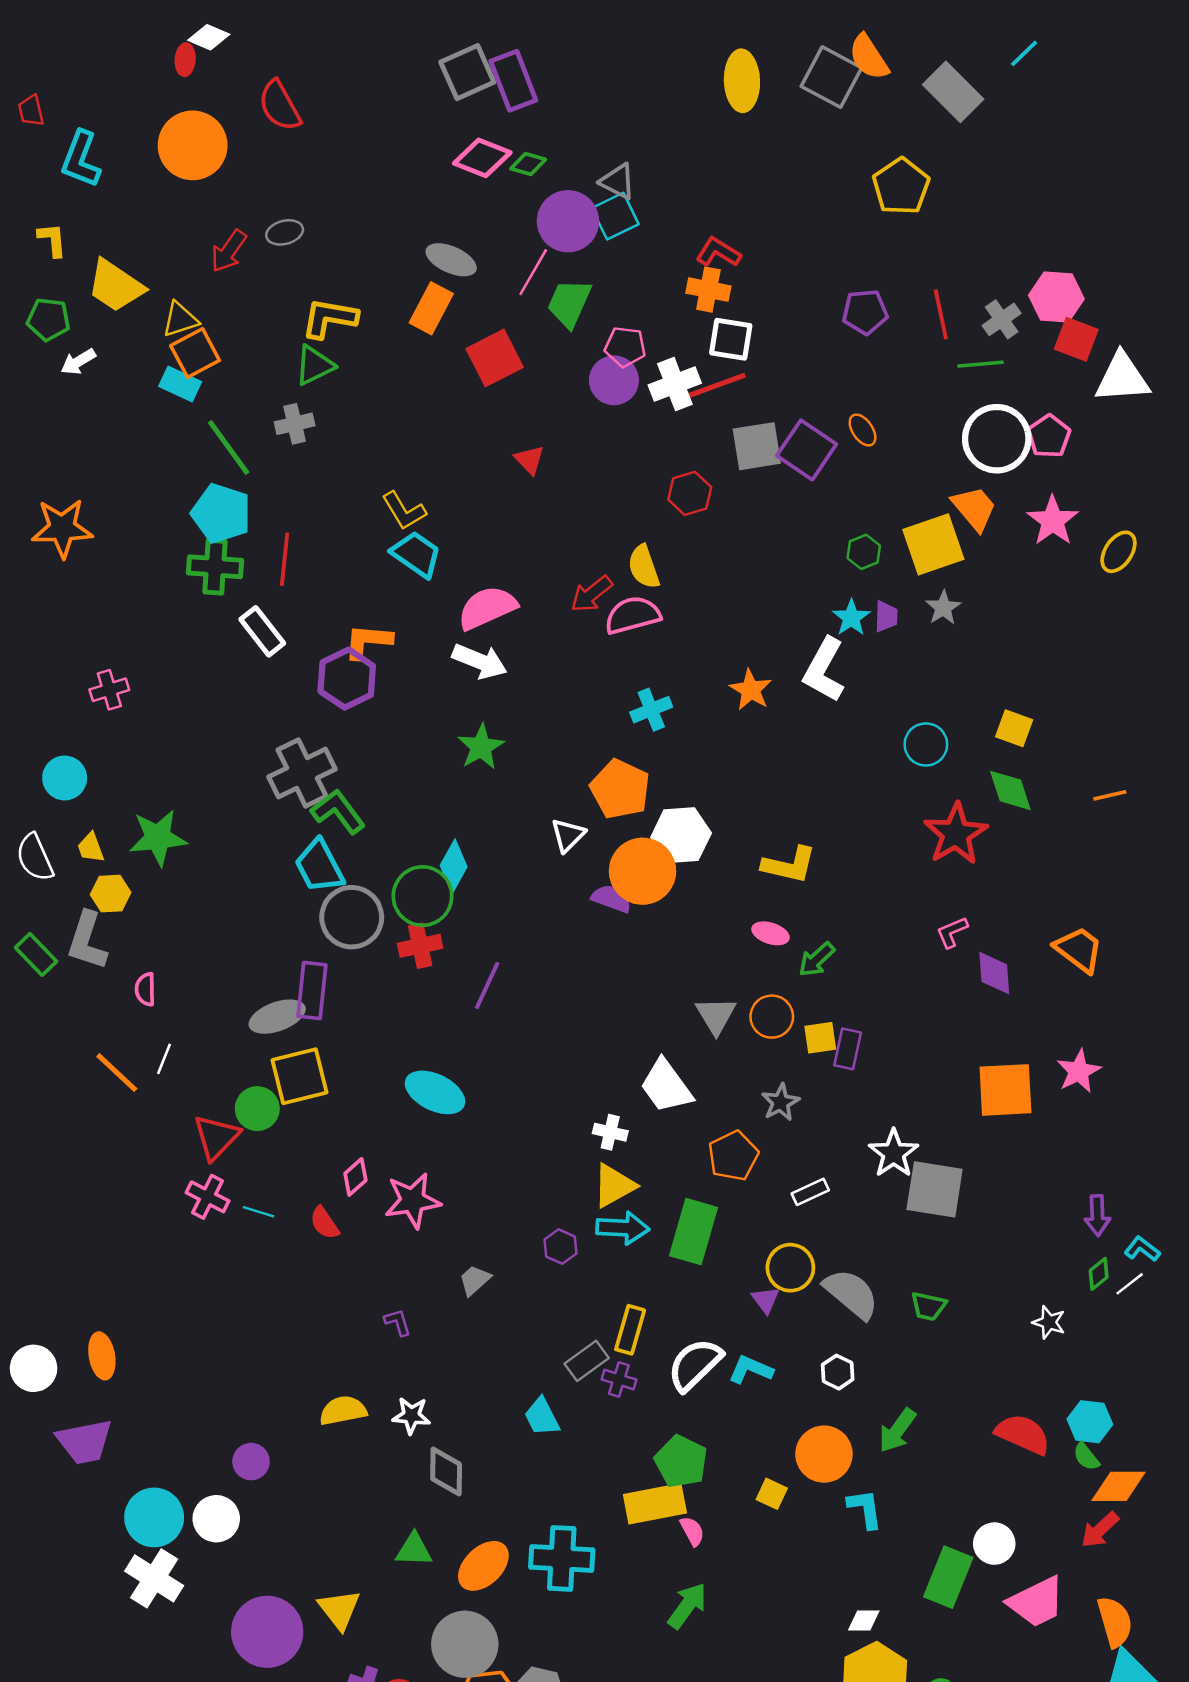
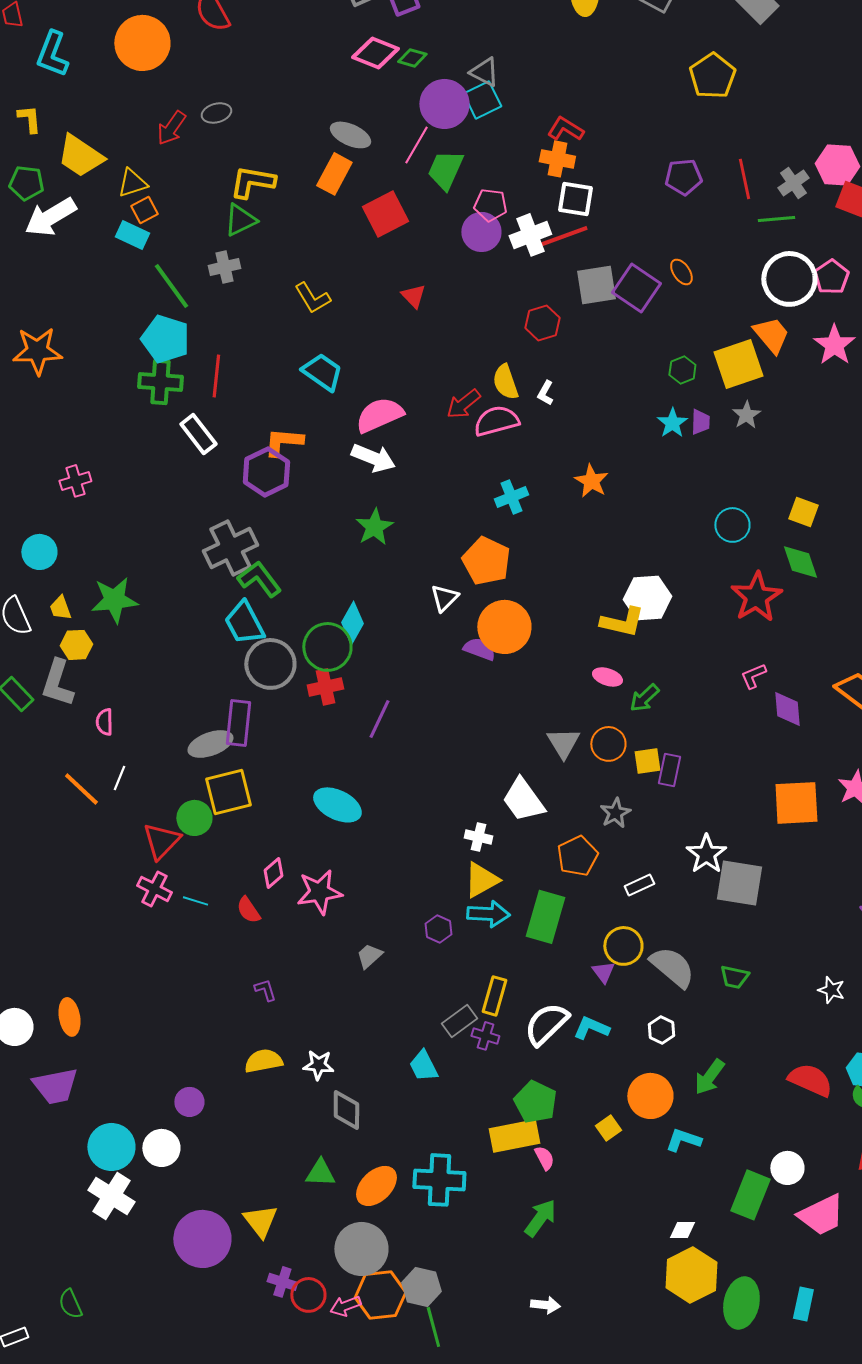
orange square: (195, 353) -> (144, 210), size x0.7
white arrow: (78, 362) -> (50, 217), size x1.8
yellow L-shape: (404, 511) -> (312, 298), moved
white L-shape: (824, 670) -> (545, 393), moved, size x0.5
white hexagon: (681, 835) -> (647, 598), moved
purple L-shape: (398, 1322) -> (265, 990), moved
yellow square: (772, 1494) -> (608, 1128), turned 30
cyan L-shape: (865, 1509) -> (683, 1140), turned -63

